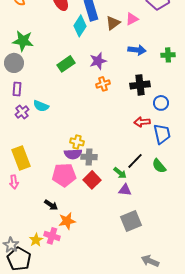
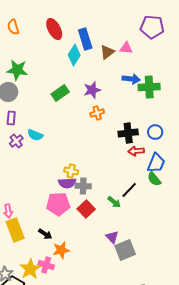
pink triangle: (132, 19) -> (126, 48), turned 32
green cross: (168, 55) -> (149, 87), moved, size x1.5
black cross: (140, 85) -> (128, 133), moved
blue trapezoid: (162, 134) -> (156, 163), turned 35
yellow rectangle: (21, 158) -> (15, 230), moved
green semicircle: (159, 166) -> (154, 179), moved
purple triangle: (125, 190) -> (112, 237), moved, turned 40
yellow star: (36, 240) -> (30, 269), size x1.5

